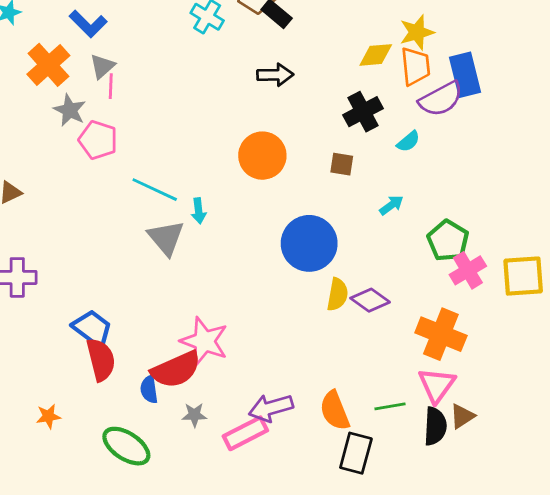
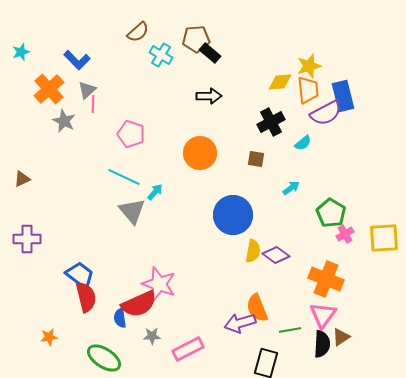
pink pentagon: (98, 140) -> (131, 134), moved
cyan arrow: (199, 211) -> (155, 192), turned -132
pink cross: (468, 270) -> (345, 234), size x0.7
purple arrow: (271, 408) -> (240, 323), moved
orange semicircle: (335, 411) -> (257, 308), moved

